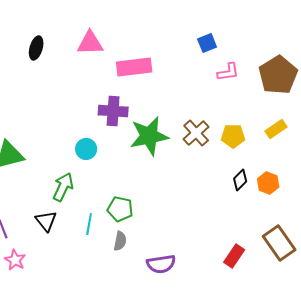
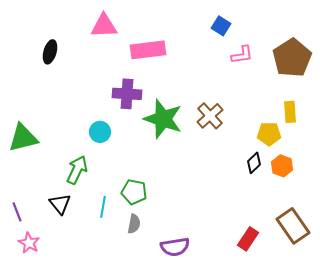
blue square: (207, 43) -> (221, 26), turned -36
black ellipse: (36, 48) -> (50, 52), moved
yellow rectangle: (276, 129) -> (290, 112), turned -60
green star: (149, 136) -> (163, 119), turned 30
yellow pentagon: (233, 136) -> (269, 134), moved

